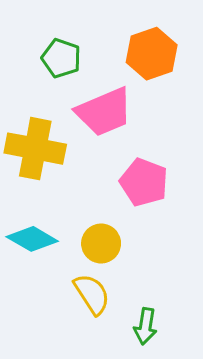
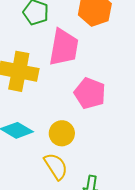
pink trapezoid: (104, 112) -> (64, 47), turned -57

